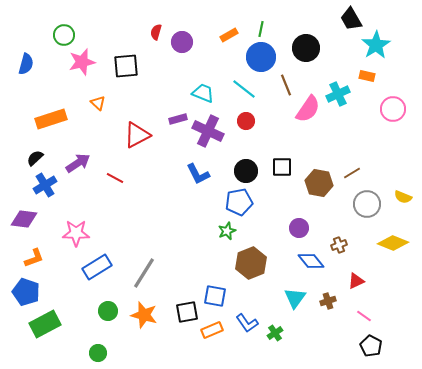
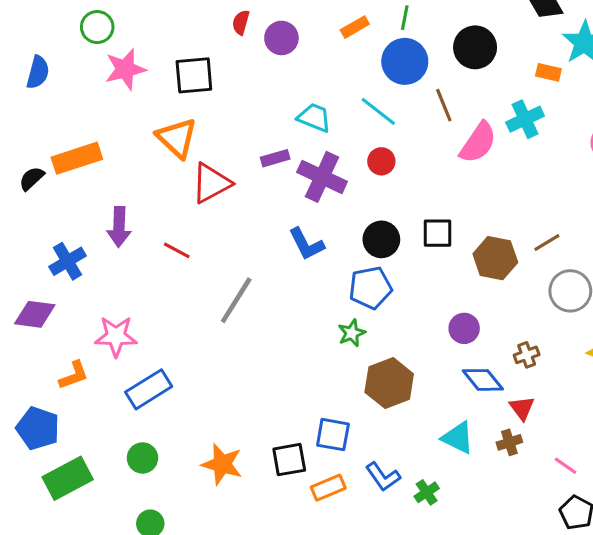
orange rectangle: (367, 76) -> (548, 72), moved
orange triangle: (98, 103) -> (177, 138), moved, size x1.8
black semicircle: (35, 158) -> (32, 178), moved
purple arrow: (78, 163) -> (119, 227), turned 125
orange L-shape: (34, 258) -> (74, 375), moved
gray line: (144, 273) -> (236, 300), moved
red triangle: (356, 281) -> (522, 408), moved, turned -42
cyan triangle: (295, 298) -> (458, 438), turned -40
green circle: (108, 311) -> (142, 458), moved

